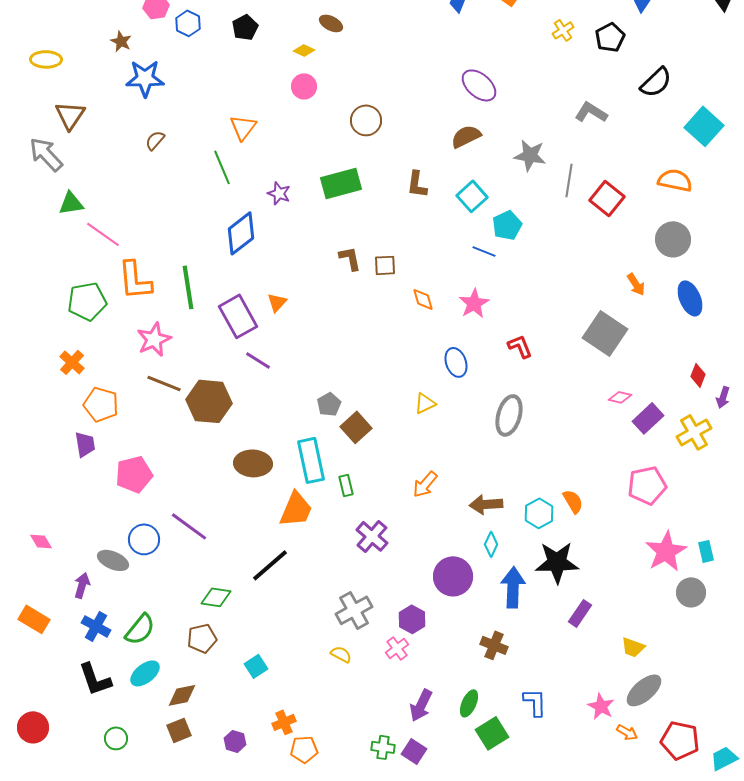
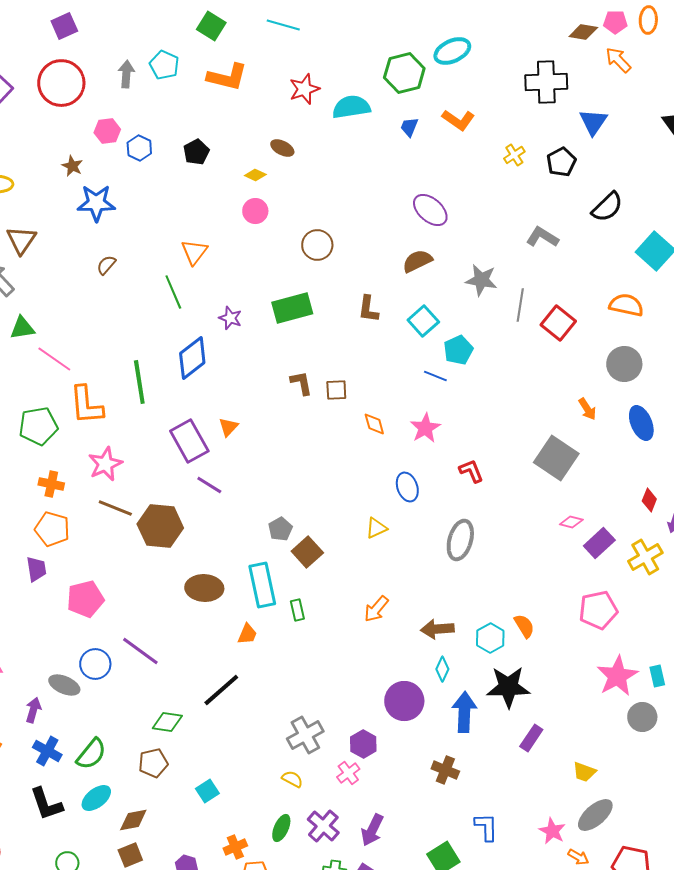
green line: (188, 287) -> (139, 382), moved
orange cross: (72, 362) -> (51, 484), moved, turned -30
orange trapezoid: (296, 509) -> (247, 634), size x0.6
purple cross: (372, 536) -> (323, 826), moved
green ellipse: (469, 703) -> (281, 828), moved

